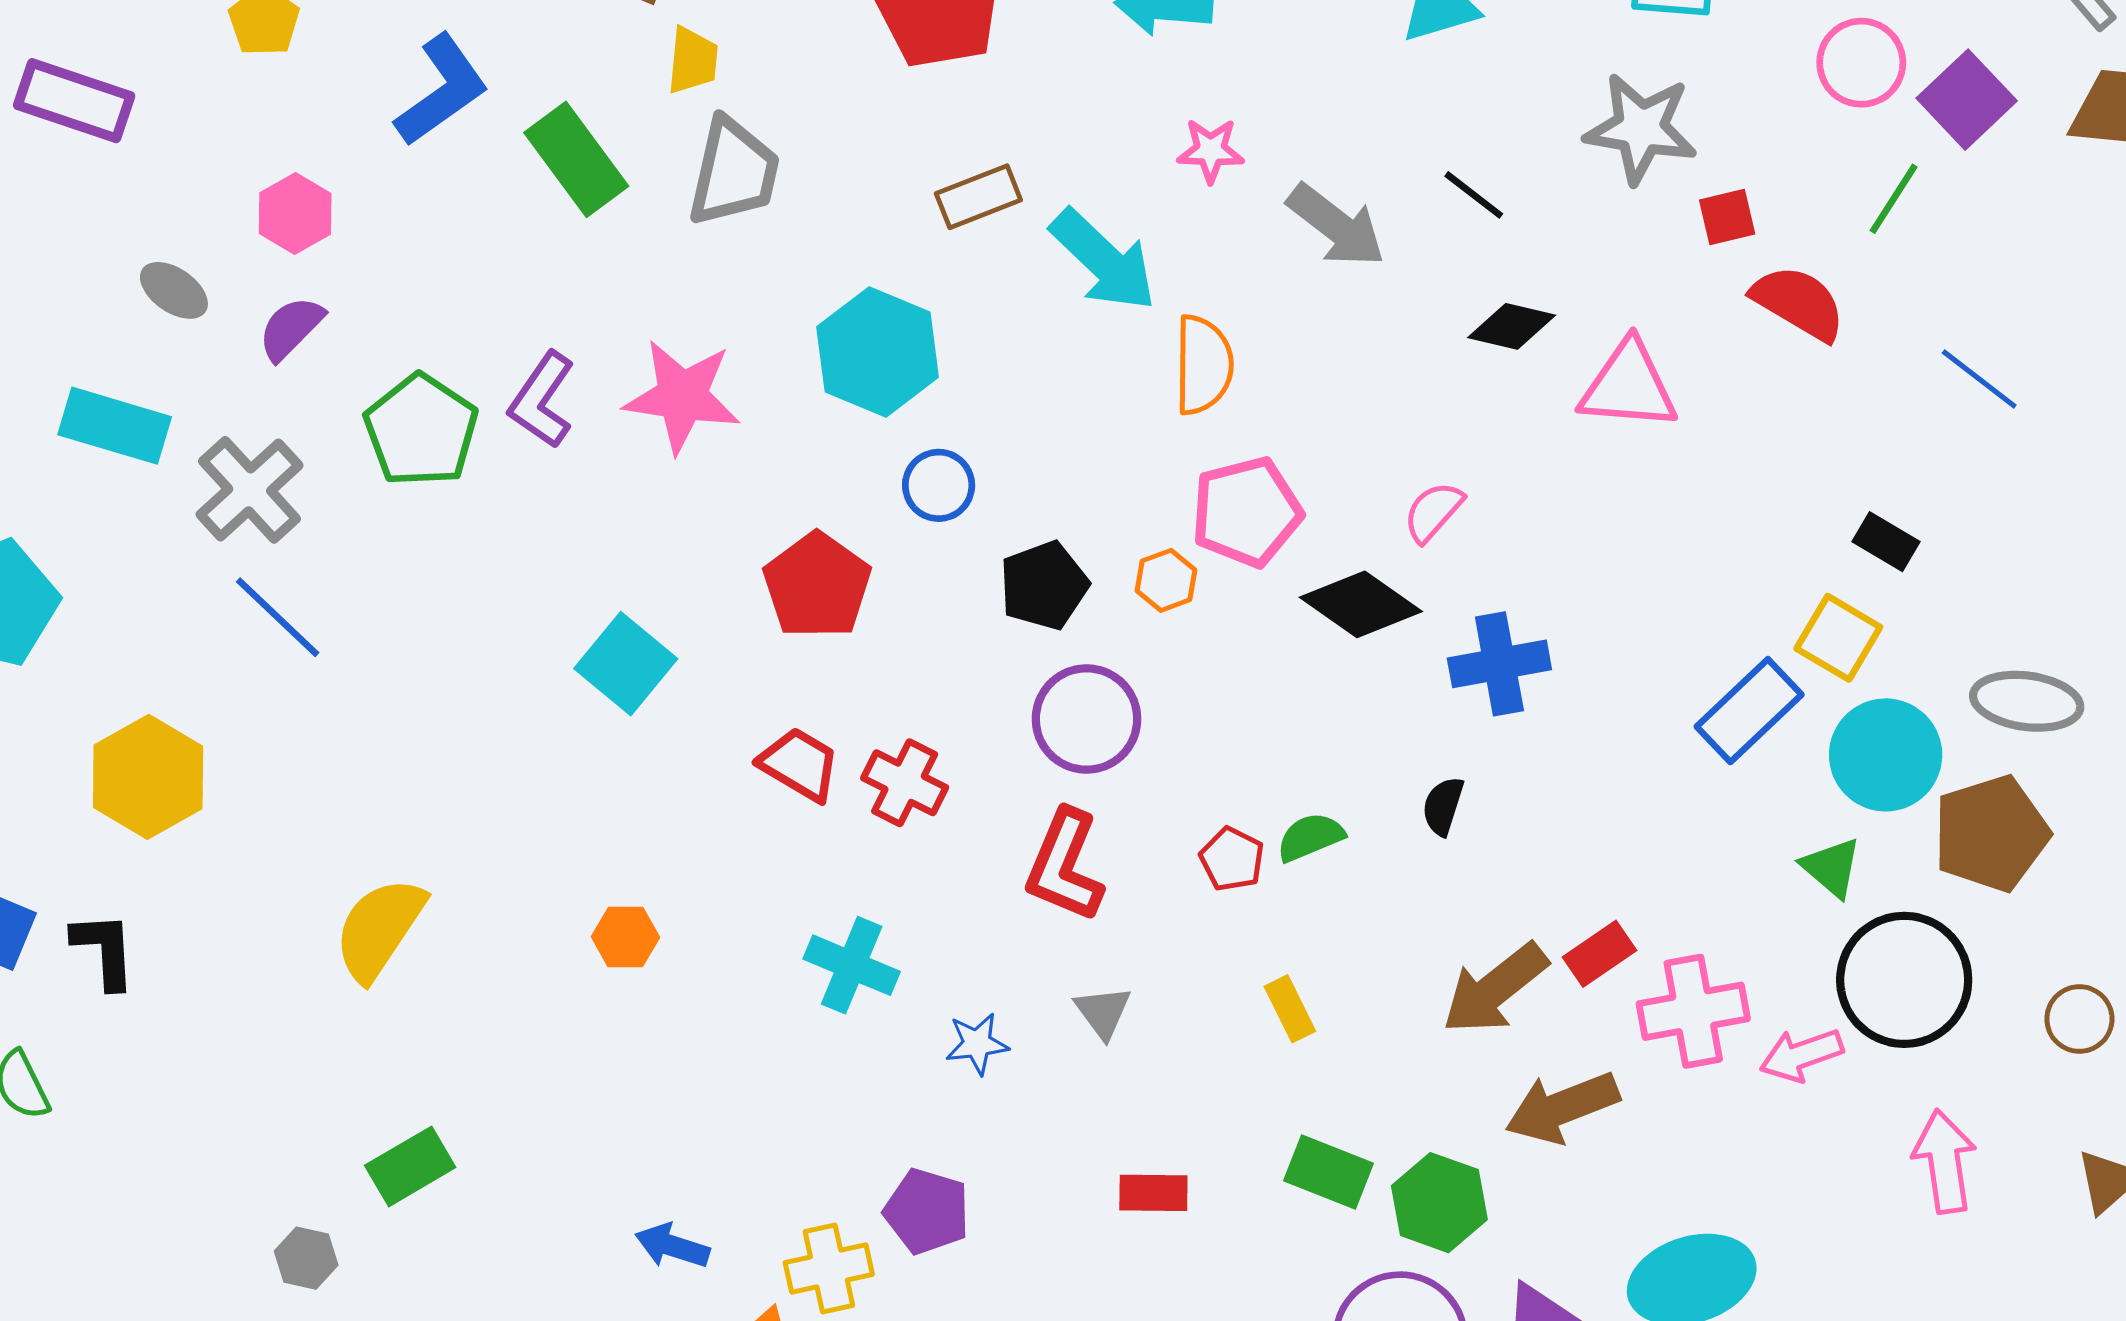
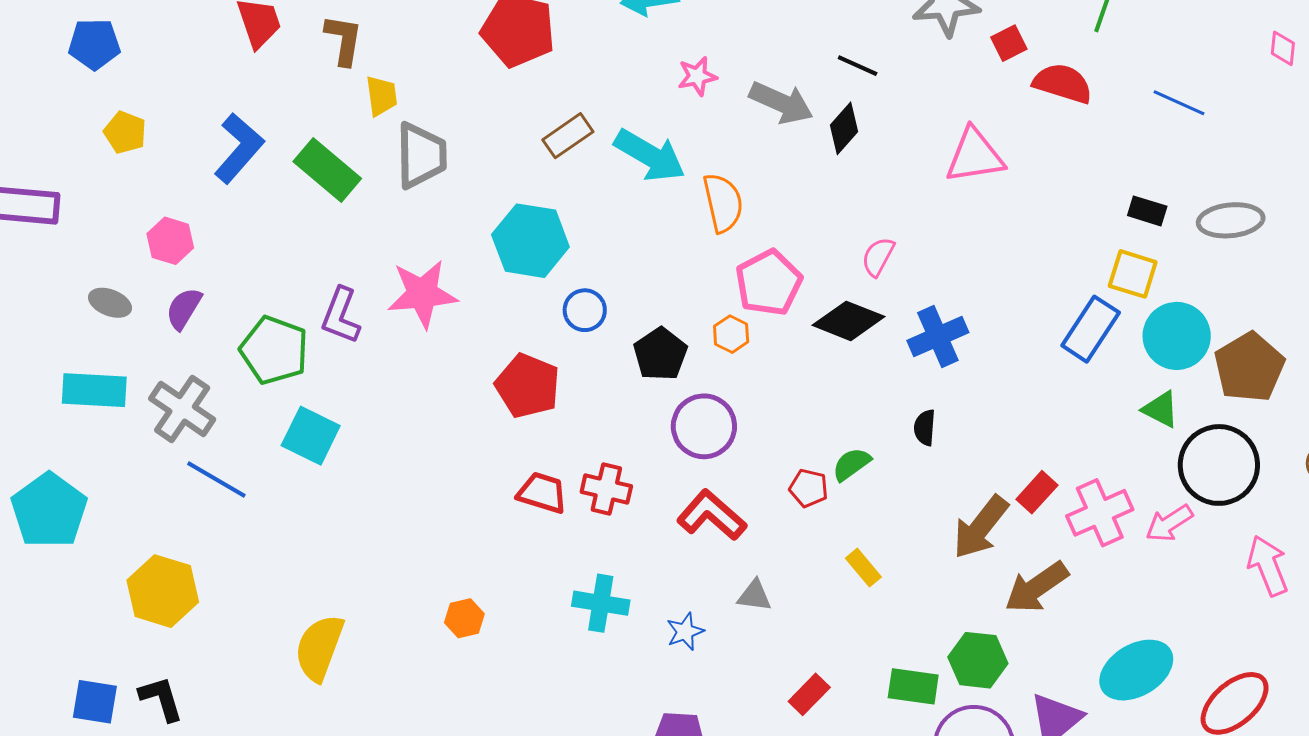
black diamond: (1512, 326) -> (844, 128), moved, turned -48
cyan square: (626, 664) -> (311, 436), moved
gray ellipse: (2027, 701) -> (1231, 220), moved
red L-shape: (1065, 866) -> (712, 515), turned 122
gray triangle: (1103, 1012) -> (754, 596), turned -33
green rectangle: (1328, 1172) -> (913, 686), moved
red rectangle: (1153, 1193) -> (809, 694), turned -33

